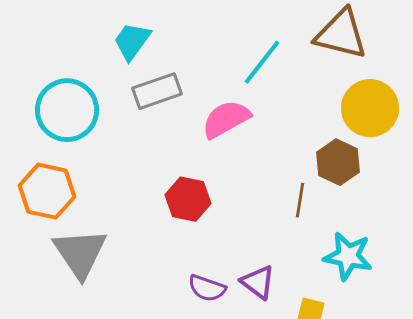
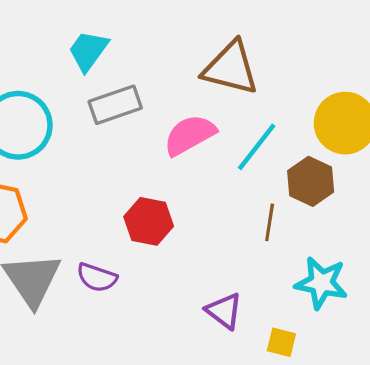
brown triangle: (341, 34) -> (231, 68), moved
cyan line: (262, 62) -> (257, 147), moved
purple semicircle: (207, 288) -> (97, 277), moved

